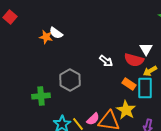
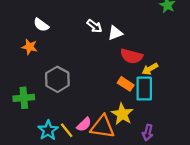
orange star: (46, 37) -> (30, 47), moved
white triangle: (146, 49) -> (115, 33), moved, turned 40
white arrow: (106, 61) -> (94, 26), moved

